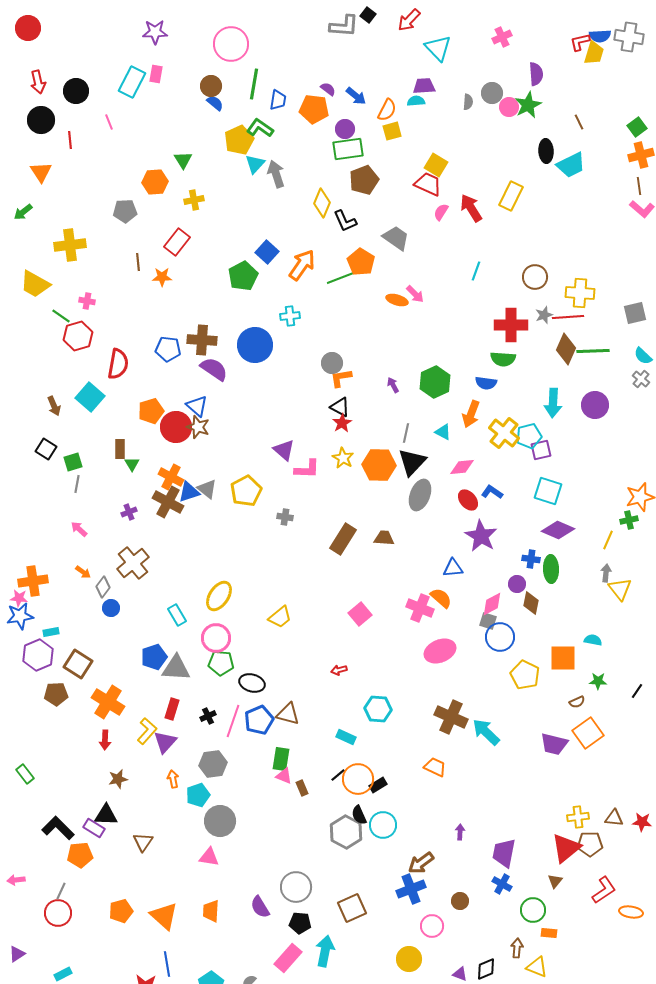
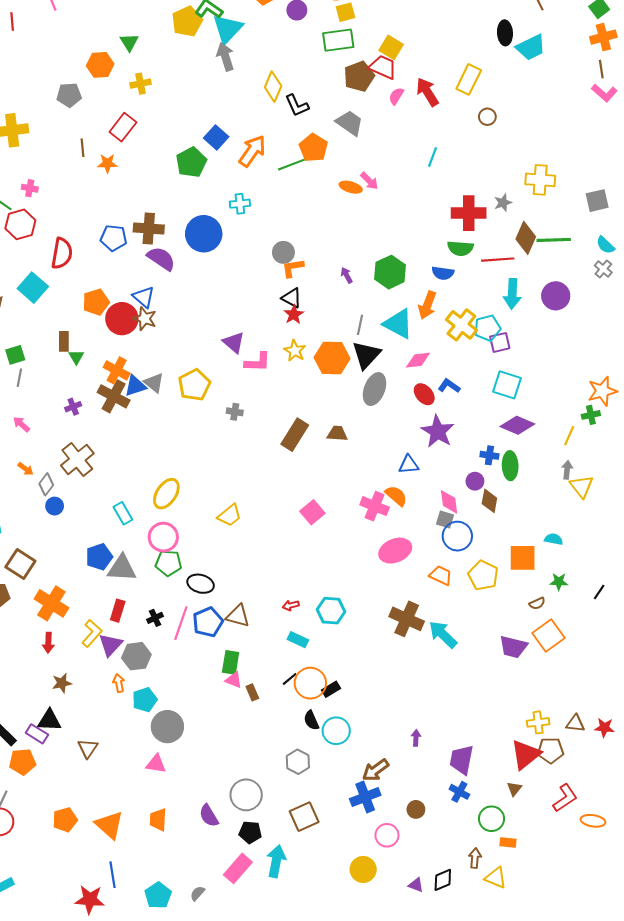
green rectangle: (348, 149) -> (338, 40), moved
cyan triangle: (255, 164) -> (227, 29), moved, size x1.5
brown pentagon: (364, 180) -> (359, 76), moved
brown circle: (535, 277) -> (487, 117), moved, size x0.7
red line: (568, 317) -> (498, 260), moved
cyan triangle: (443, 432) -> (398, 324), size x1.8
pink diamond: (492, 604) -> (449, 502), turned -70
red arrow: (339, 670) -> (291, 605), moved
gray hexagon: (213, 764) -> (136, 656), moved
orange trapezoid: (435, 767) -> (441, 575), moved
gray hexagon: (346, 832) -> (298, 762), moved, size x0.7

